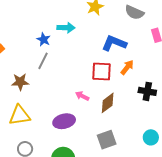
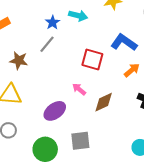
red square: (102, 72) -> (92, 59), moved
purple ellipse: (64, 121) -> (55, 111), turned -35
gray square: (107, 140) -> (80, 141), moved

